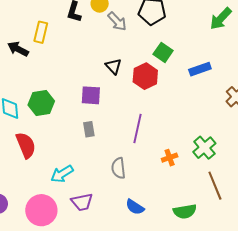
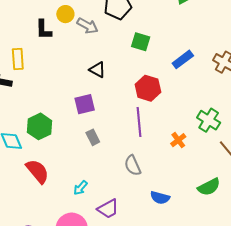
blue rectangle: (200, 69) -> (183, 59), moved
red hexagon: (145, 76) -> (148, 88), moved
cyan arrow: (62, 174) -> (80, 188), size x0.7

